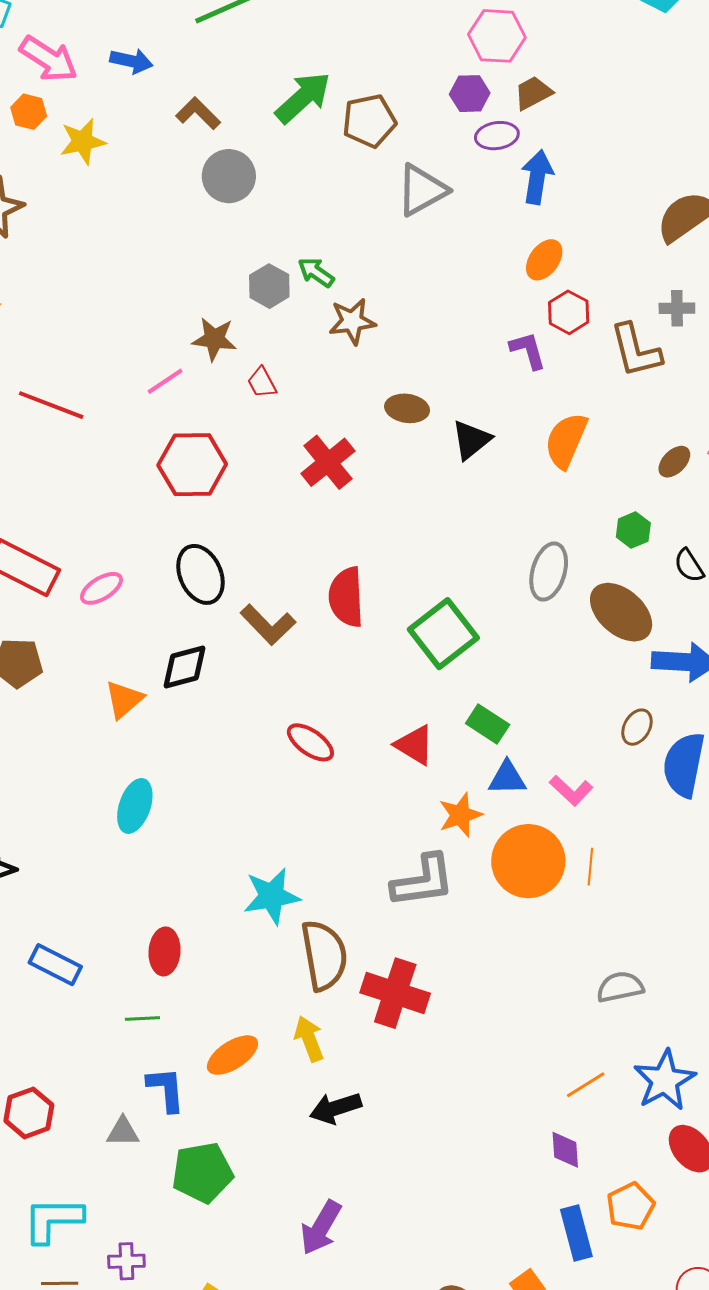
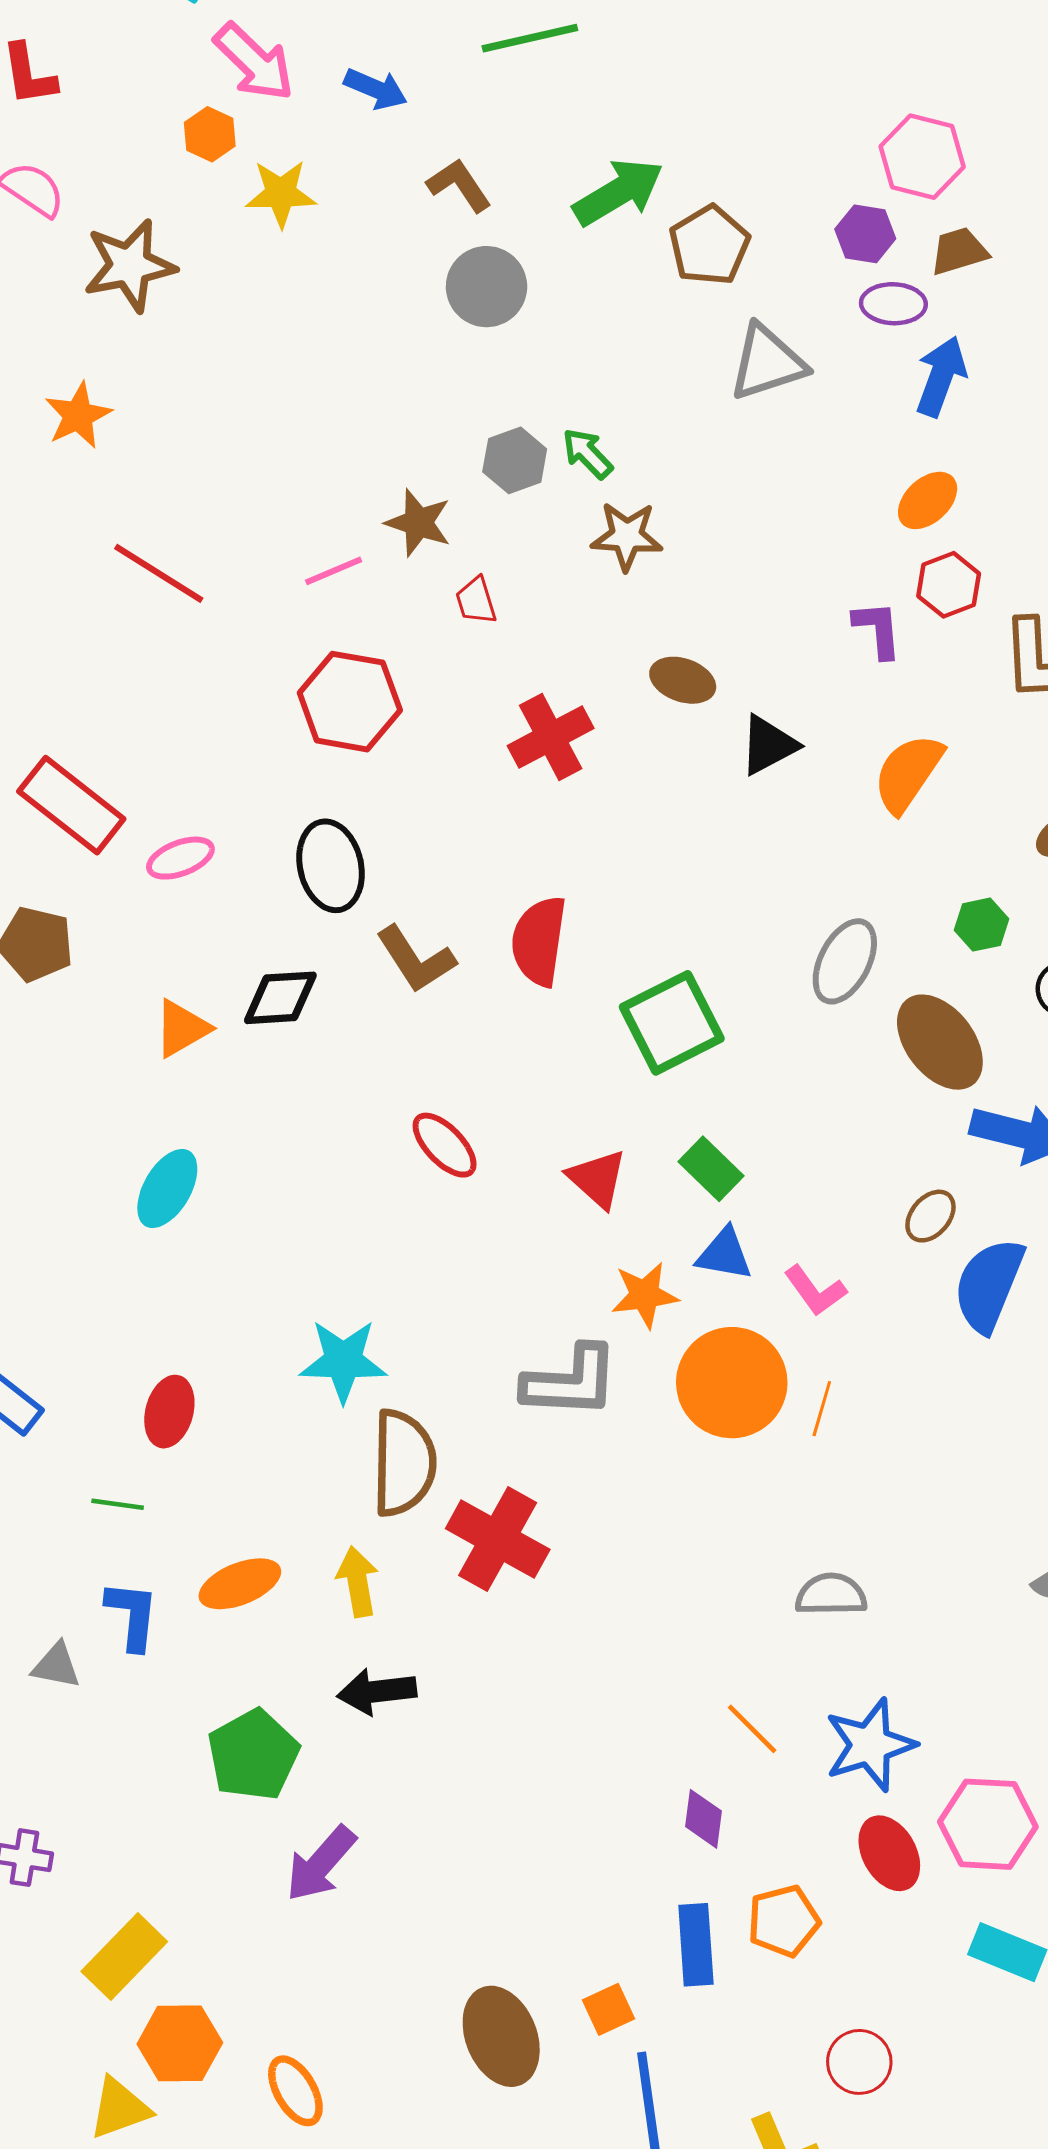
brown pentagon: (369, 121) -> (709, 245), turned -30
orange line: (586, 1085) -> (752, 1729), turned 66
green pentagon: (202, 1172) -> (253, 1755), moved, turned -30

